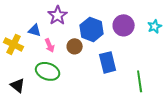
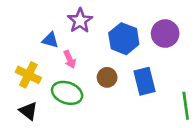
yellow cross: (14, 44) -> (28, 75), moved
brown circle: (75, 46) -> (107, 77), moved

